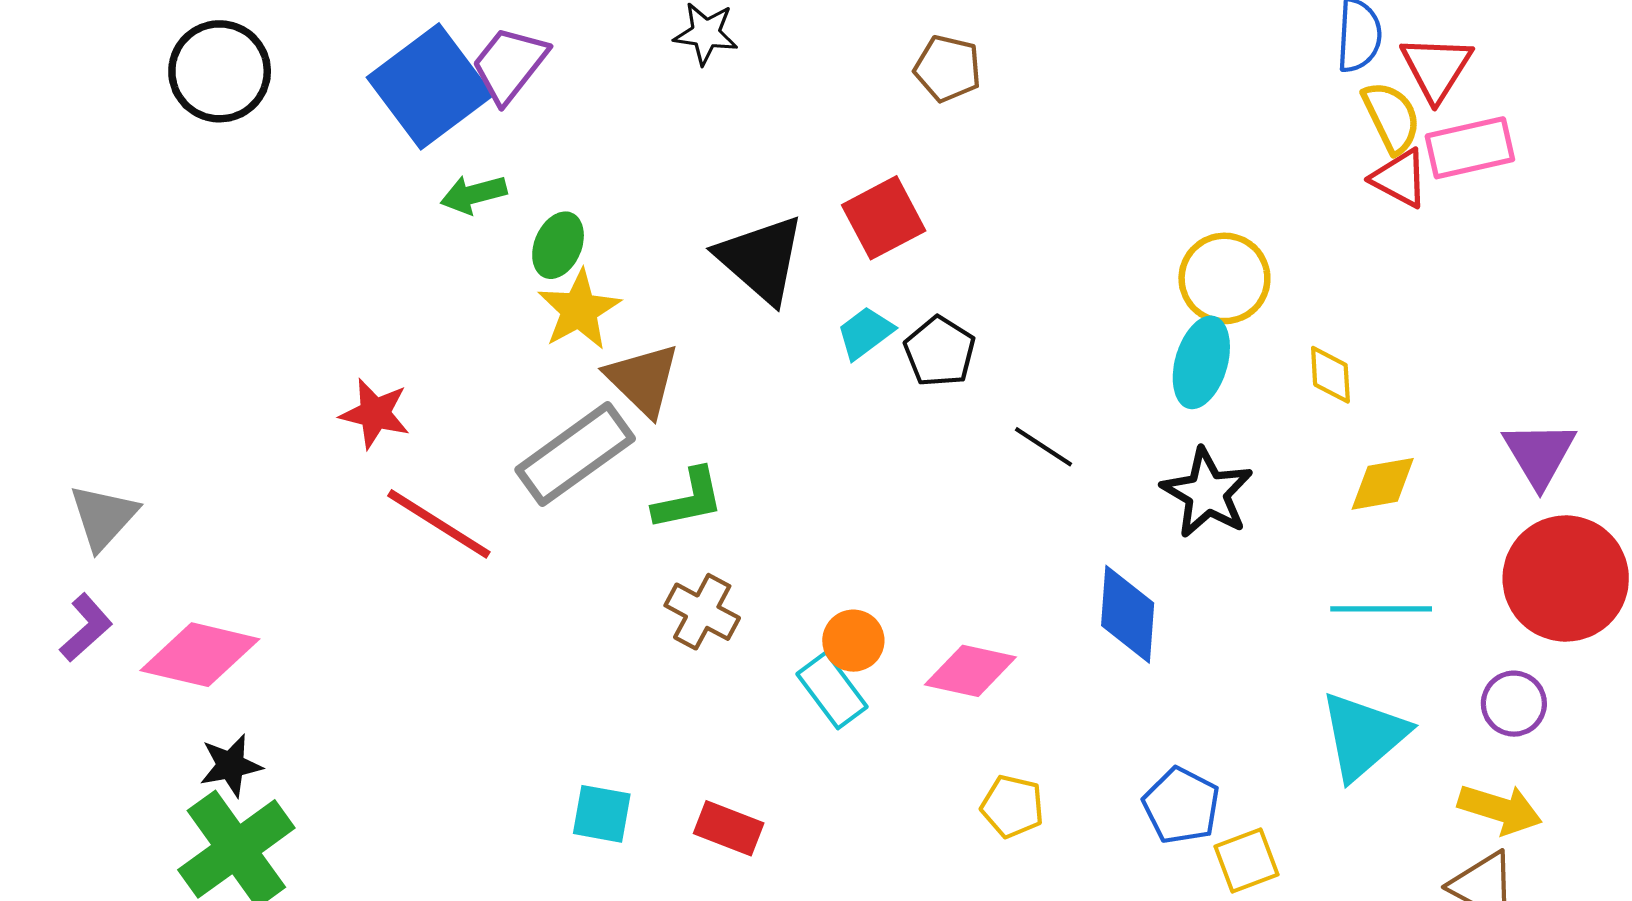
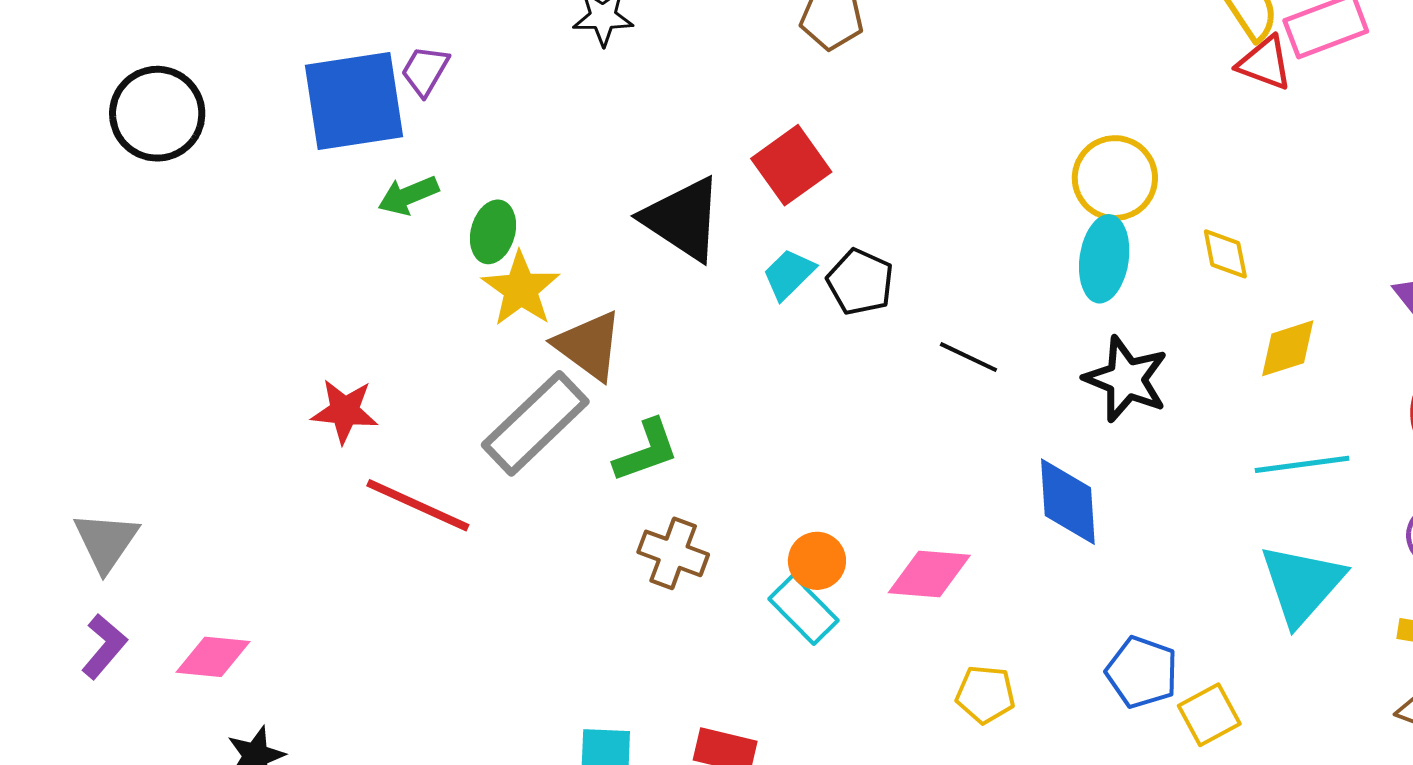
purple trapezoid: (509, 65) -> (425, 71), size x0.7
blue square: (430, 86) -> (354, 101), turned 36
pink diamond: (200, 655) -> (213, 657), size x0.7

